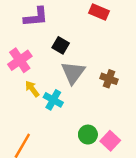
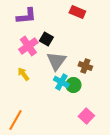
pink cross: (20, 60) -> (28, 46), moved
cyan cross: (53, 100) -> (61, 82), moved
green circle: (88, 135) -> (73, 85), moved

